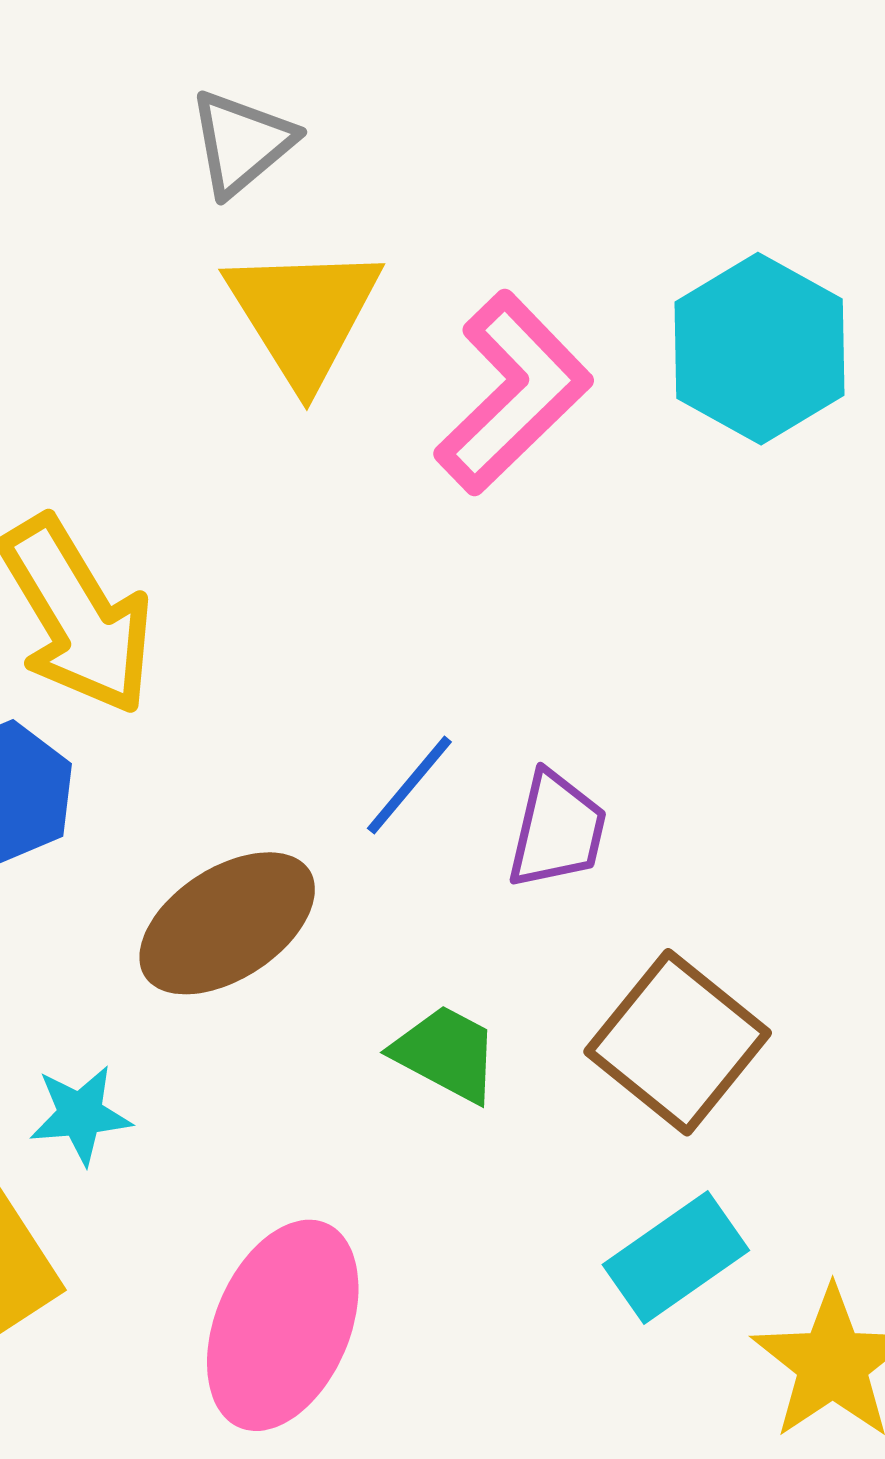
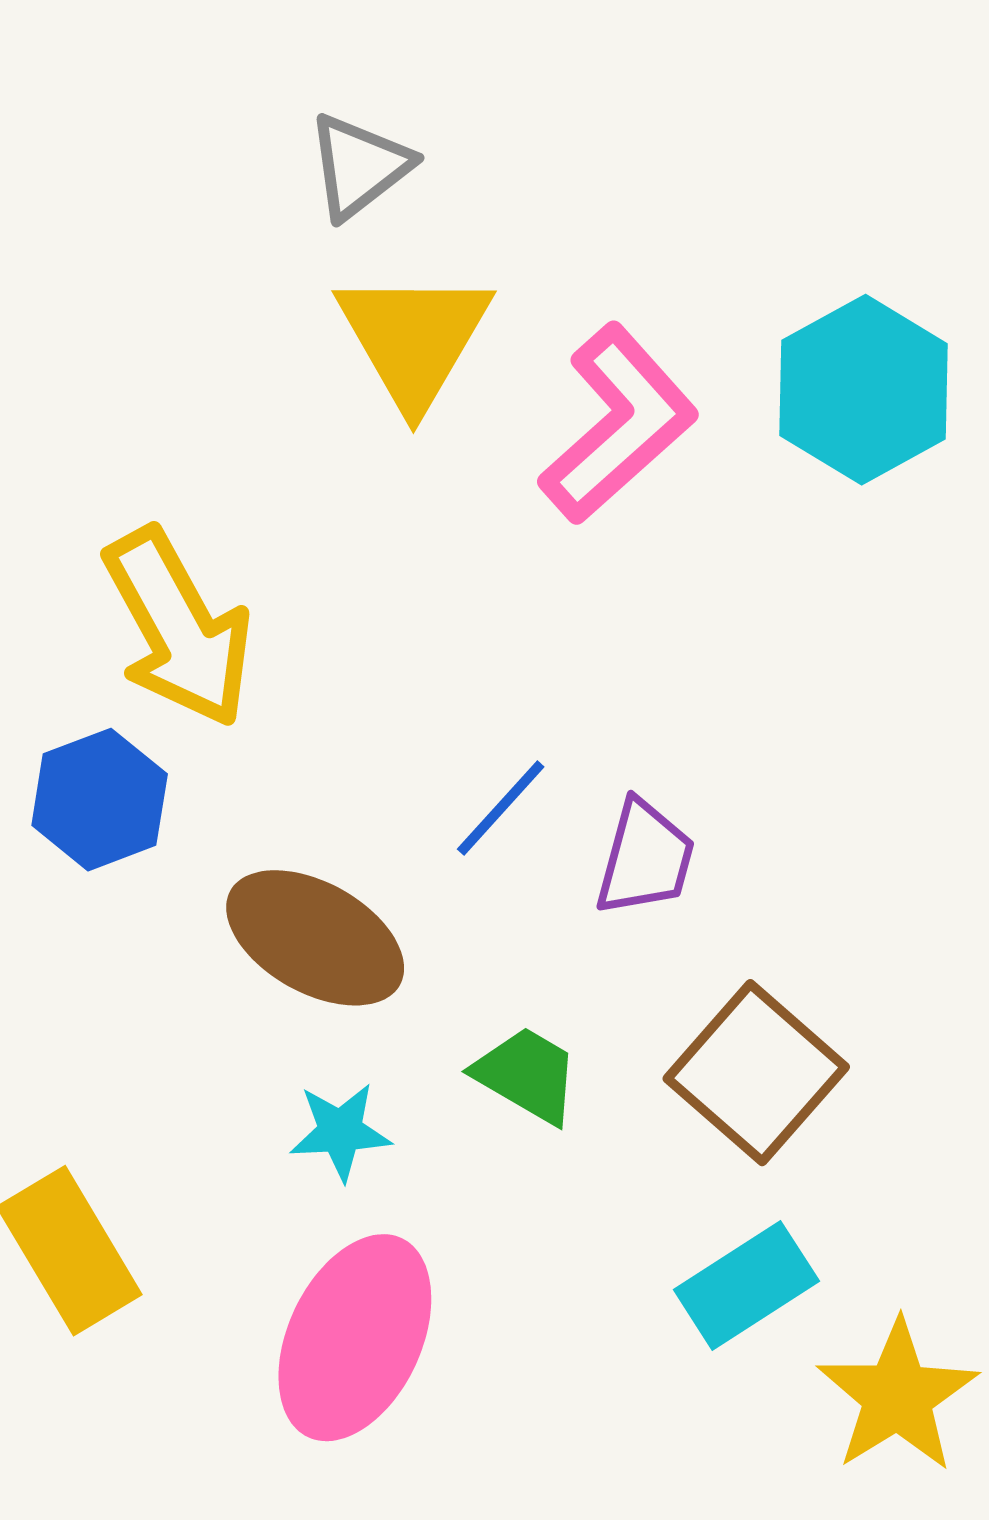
brown ellipse: (227, 923) -> (315, 938), turned 60
cyan star: (80, 1115) -> (340, 1132), moved

